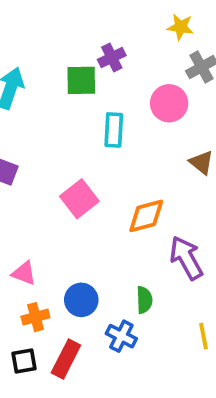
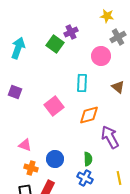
green square: (81, 80) -> (55, 44), turned 36
cyan rectangle: (114, 130) -> (82, 83), moved
orange cross: (35, 317) -> (31, 168), turned 32
blue cross: (121, 336) -> (85, 178), moved

